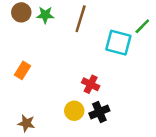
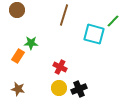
green star: (45, 15) -> (31, 43), moved
red cross: (91, 84) -> (60, 67), moved
brown star: (26, 123) -> (18, 89), moved

